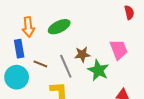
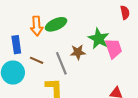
orange arrow: (28, 27) -> (37, 26), moved
green star: (98, 70) -> (99, 39), moved

